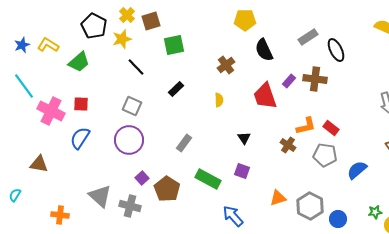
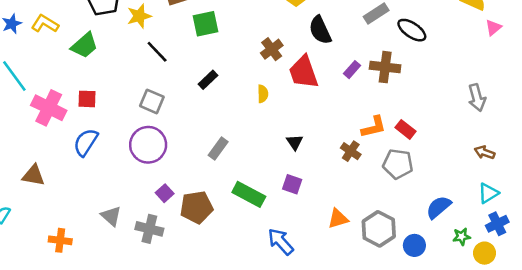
black ellipse: (336, 50) -> (412, 30), turned -30
red trapezoid: (265, 96) -> (304, 72), moved
blue semicircle: (357, 170) -> (439, 207), moved
brown pentagon: (167, 189) -> (197, 207), turned 30
gray triangle: (100, 196) -> (111, 216), size x0.7

